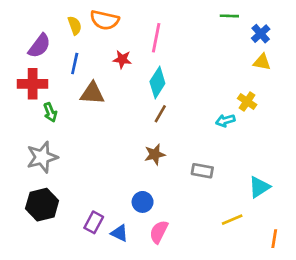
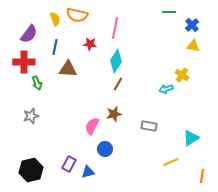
gray star: (42, 157) -> (31, 116), size x0.7
black hexagon: (42, 205) -> (31, 170), moved
pink semicircle: (159, 232) -> (92, 126), moved
blue triangle: (119, 233) -> (88, 172), turned -40

